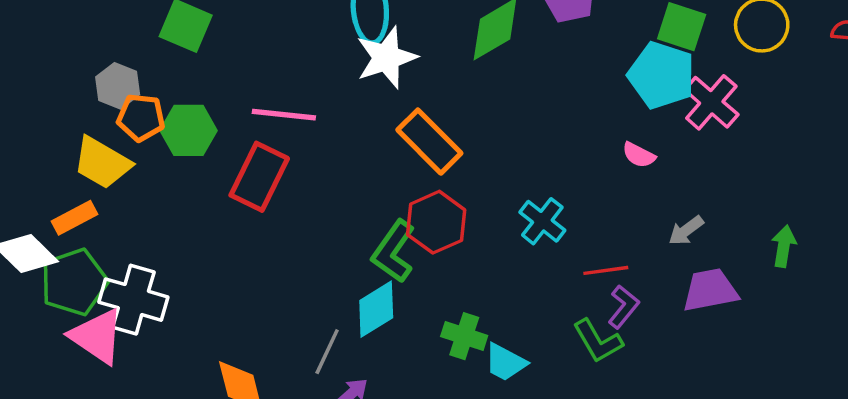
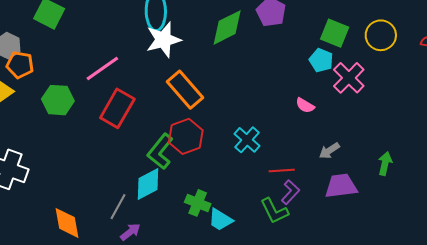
cyan pentagon: (662, 75) -> (321, 60), size x0.6
pink line: (284, 115) -> (102, 69), turned -45
green hexagon: (188, 130) -> (58, 100), moved
red rectangle: (259, 177) -> (117, 108), moved

